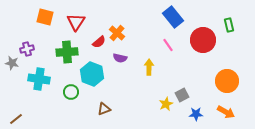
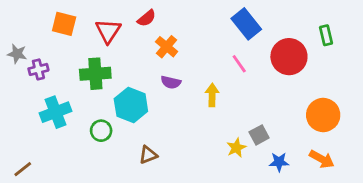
red semicircle: (99, 42) -> (147, 18), moved
gray star: (12, 63) -> (17, 54), moved
cyan cross: (39, 79) -> (56, 112), turned -30

